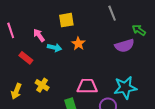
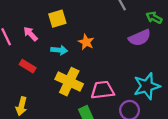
yellow square: (66, 20) -> (57, 19), moved
pink arrow: (39, 35) -> (30, 34), moved
yellow cross: (42, 85) -> (69, 82), moved, size x1.6

